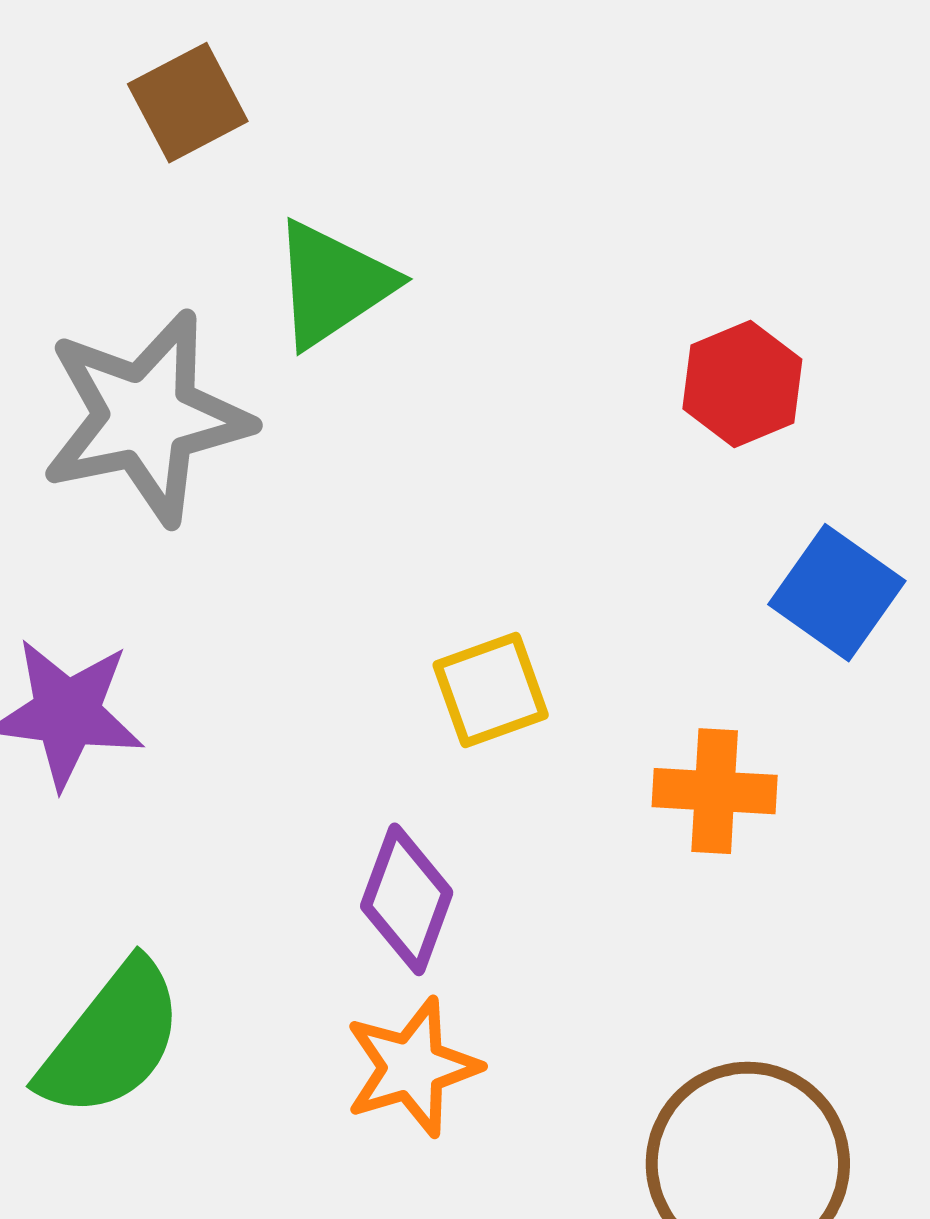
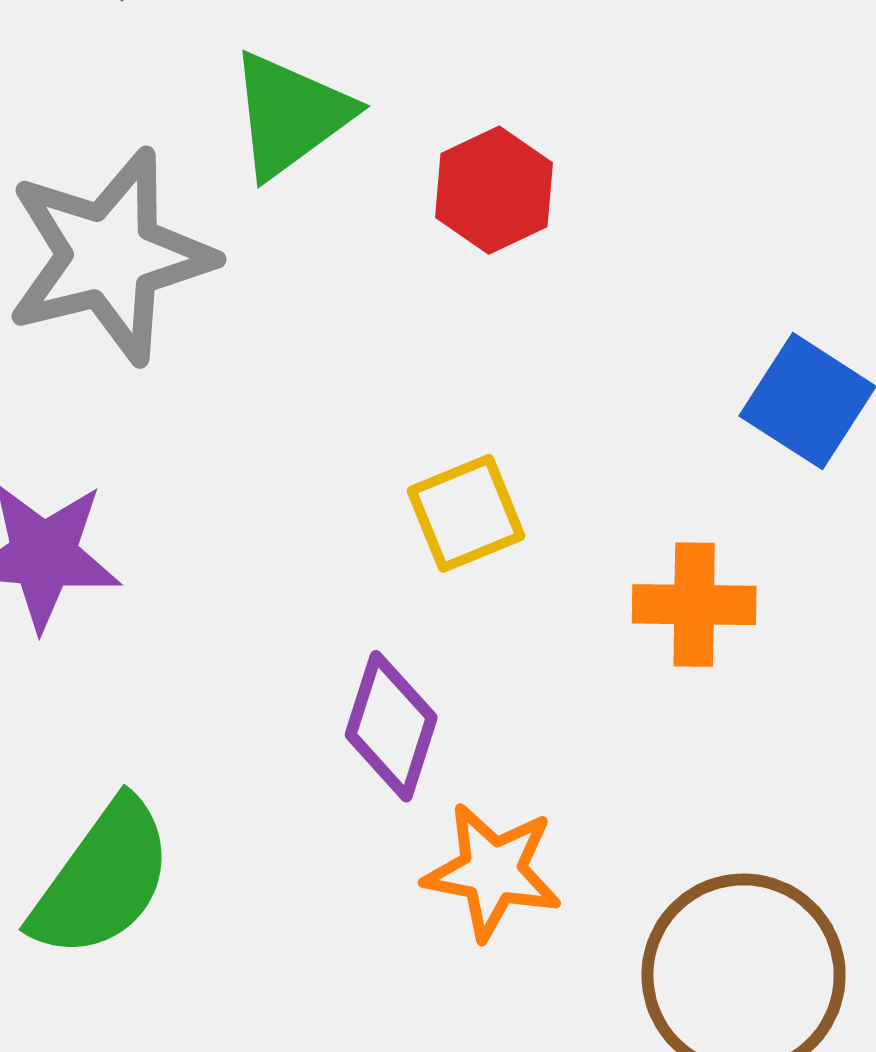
red hexagon: (742, 384) -> (494, 190), moved
orange star: (412, 1067) -> (493, 871), moved, turned 30

